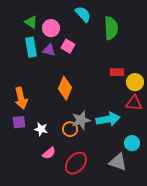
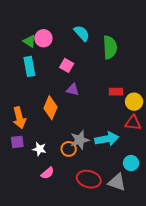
pink circle: (51, 28) -> (43, 38), moved
purple triangle: (49, 50) -> (73, 90), moved
orange diamond: (65, 88) -> (51, 108), moved
red ellipse: (76, 163) -> (89, 179), moved, turned 65

